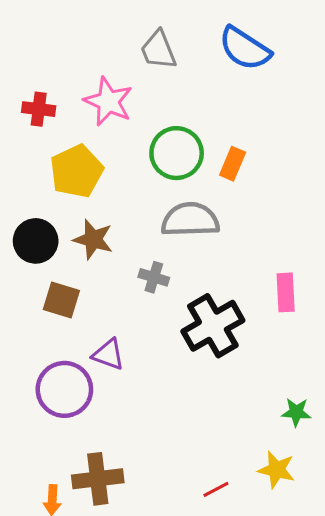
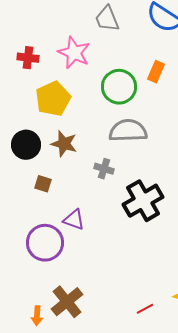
orange rectangle: (233, 164) -> (156, 72), moved
brown square: (61, 300) -> (43, 184), size x0.7
brown cross: (98, 479) -> (67, 302), turned -32

